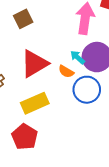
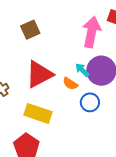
blue circle: (87, 90) -> (90, 102), size x0.7
yellow rectangle: (35, 103) -> (38, 113), turned 40

